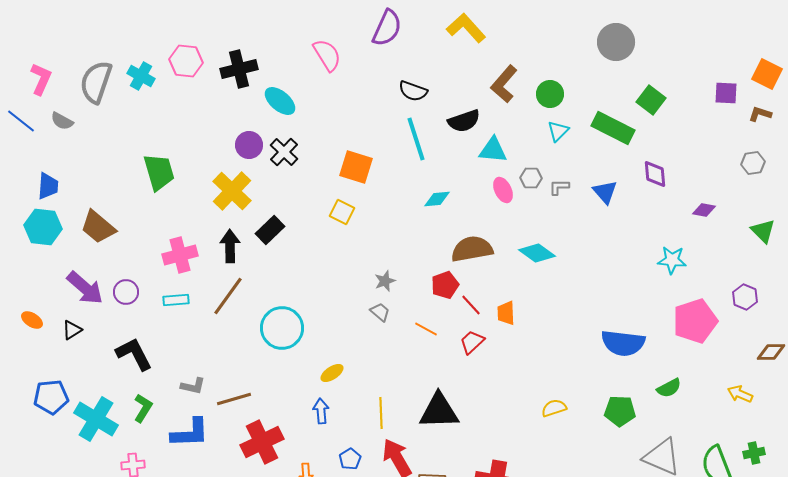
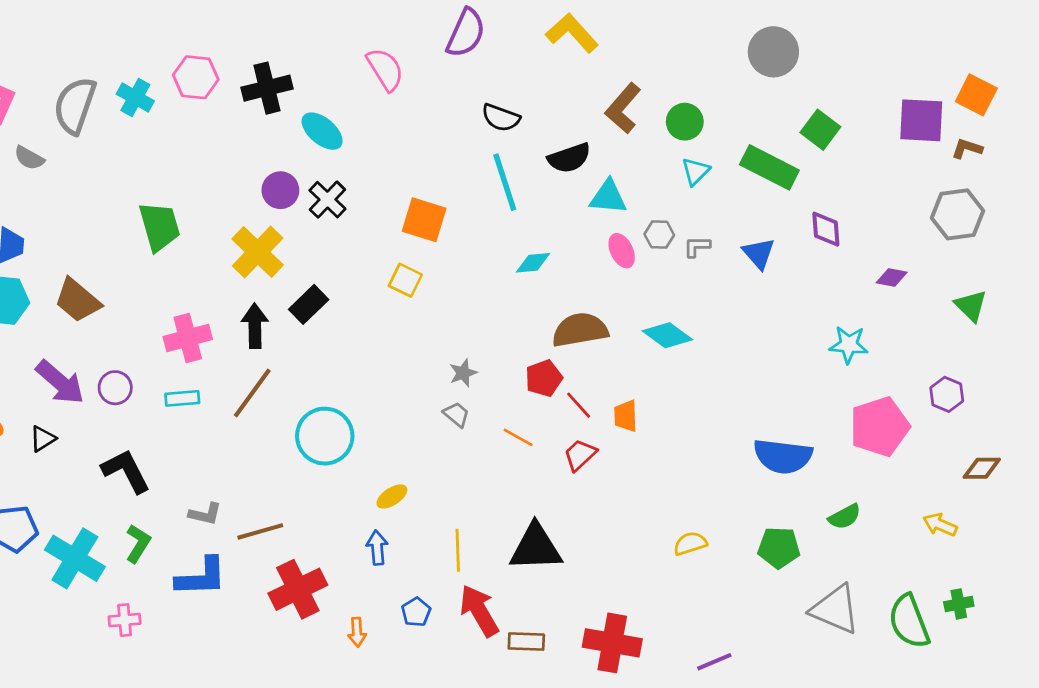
purple square: (726, 93) -> (921, 120), size x1.5
gray hexagon: (753, 163) -> (957, 214), size x1.6

